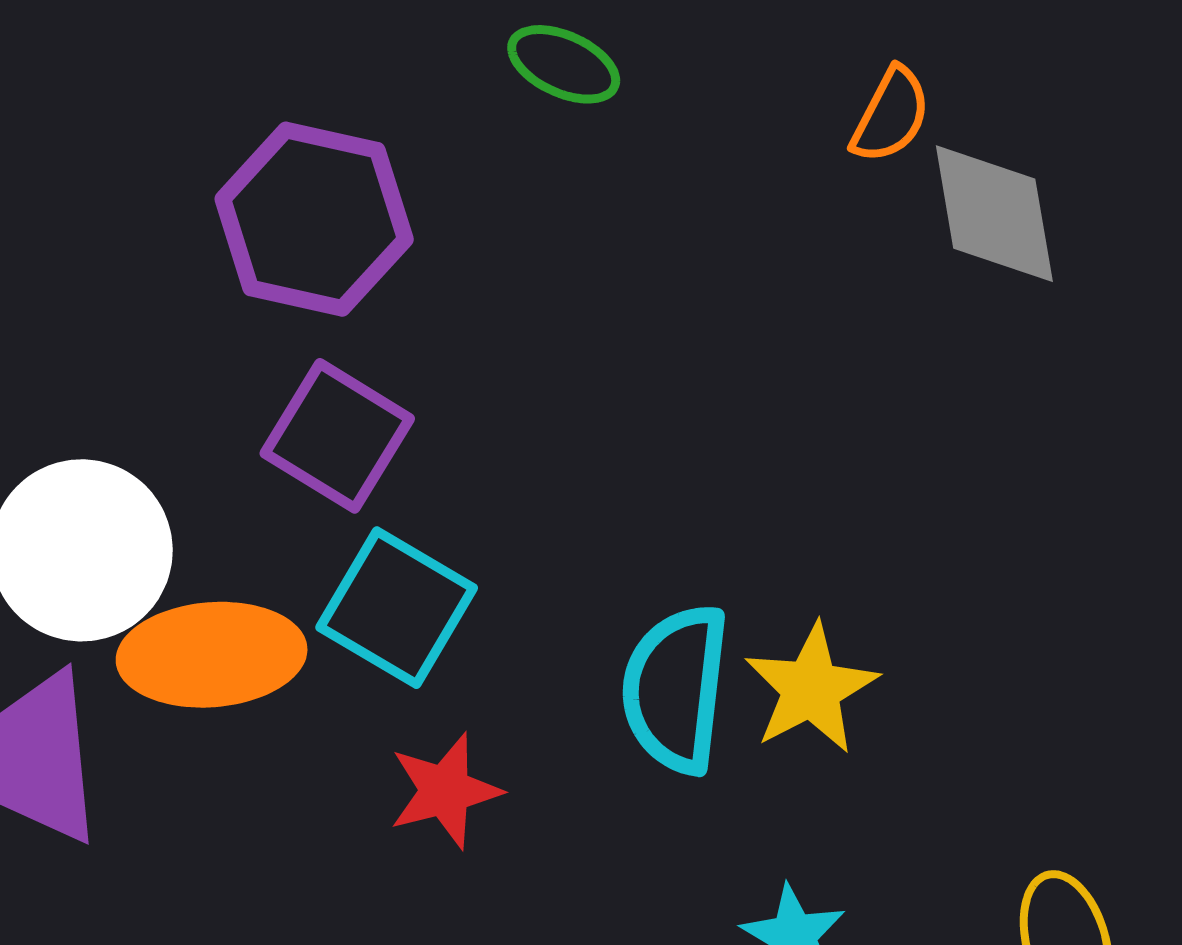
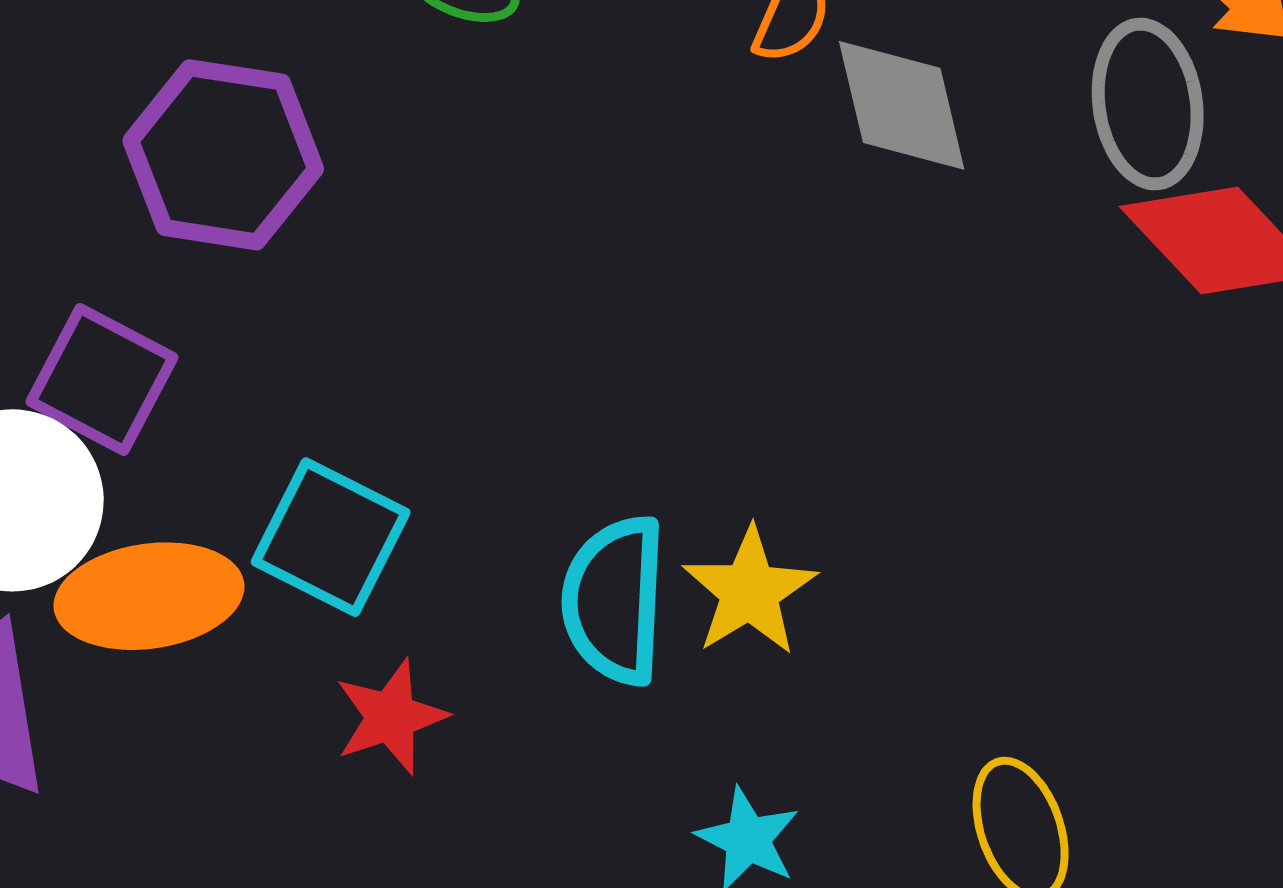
purple square: (337, 436) -> (102, 379), moved

